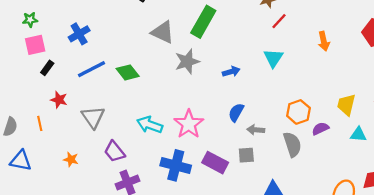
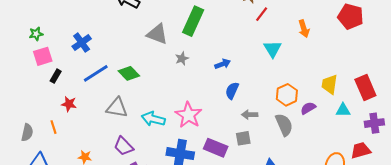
cyan triangle: (273, 58) -> (273, 49), moved
gray star: (187, 62) -> (182, 59), size x0.6
blue semicircle: (236, 112) -> (232, 91), moved
gray triangle: (93, 117) -> (117, 108), moved, turned -40

